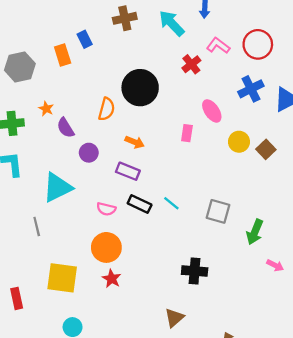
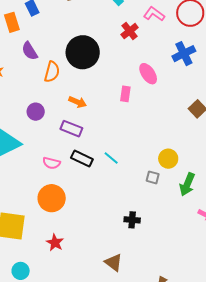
purple semicircle: (65, 128) -> (30, 51), moved
yellow circle: (239, 142) -> (168, 159), moved
gray square: (218, 211) -> (153, 177), moved, size x0.6
black cross: (195, 271) -> (132, 220), size x0.7
red star: (112, 279) -> (55, 243), moved
brown triangle: (174, 318) -> (114, 262), turned -42

